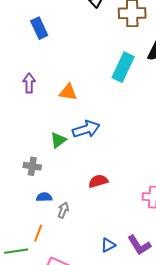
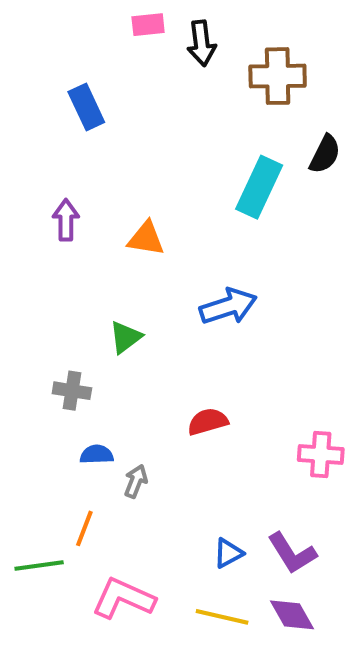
blue arrow: (86, 129) -> (228, 306), moved

